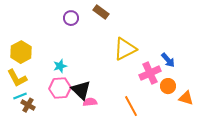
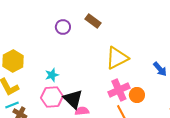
pink cross: (150, 73) -> (119, 90), moved
orange circle: (168, 86) -> (137, 95), moved

